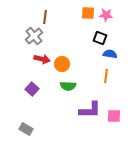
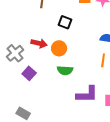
gray cross: (34, 36) -> (15, 53), moved
black square: (100, 38) -> (65, 22), moved

